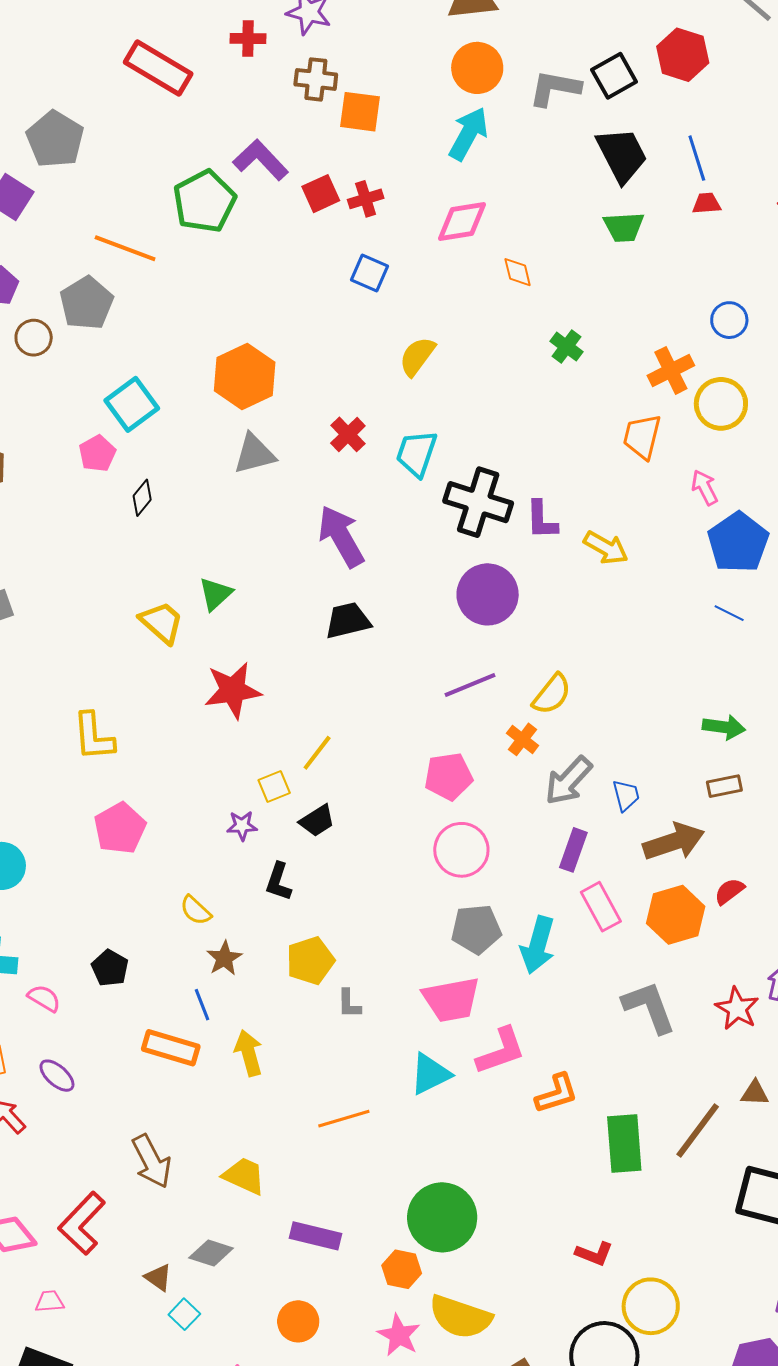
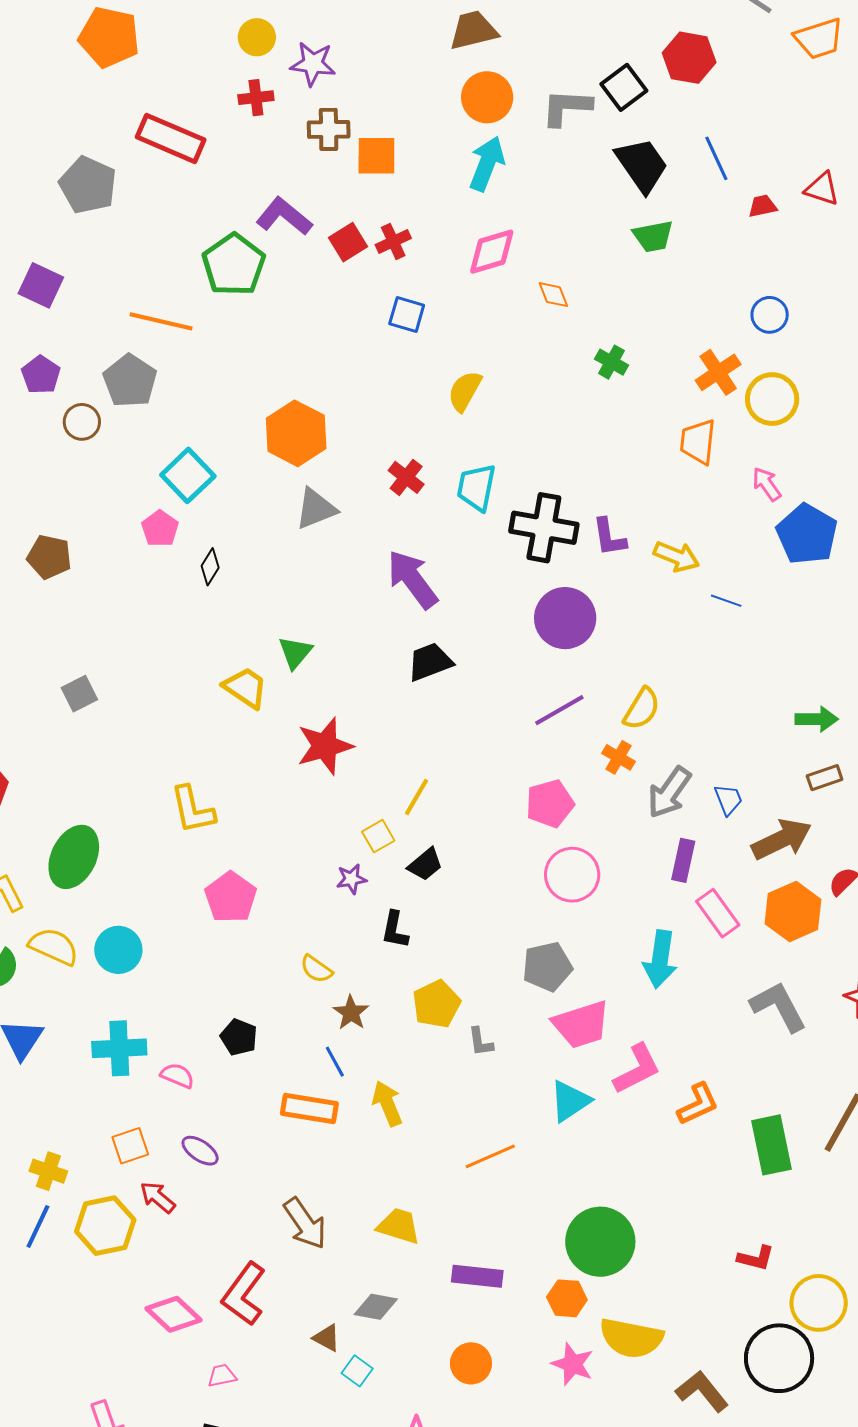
gray pentagon: (55, 139) -> (88, 185), moved
red trapezoid: (707, 203) -> (763, 206), moved
blue line: (729, 613) -> (726, 601), moved
gray pentagon: (476, 929) -> (547, 967), moved

